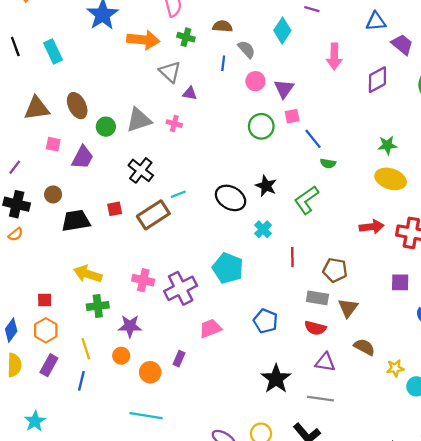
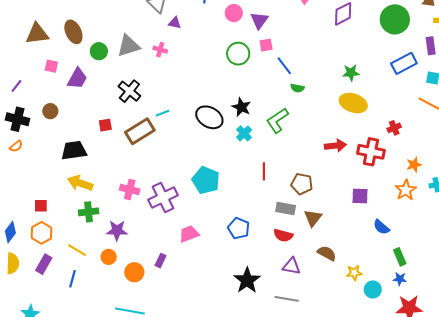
black trapezoid: (76, 221) -> (74, 150), moved
cyan cross: (263, 229) -> (244, 133), moved
yellow line: (86, 349) -> (77, 250), turned -42

